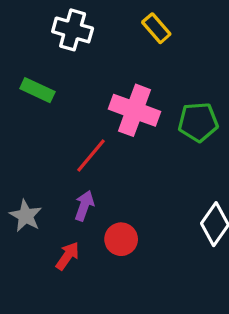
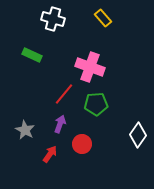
green pentagon: (198, 122) -> (96, 104), moved

